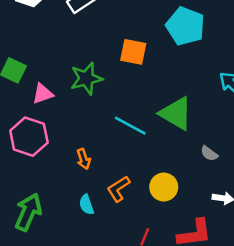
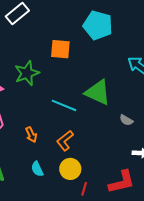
yellow circle: (164, 187) -> (70, 169), moved
orange L-shape: (118, 189) -> (65, 141), moved

